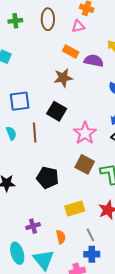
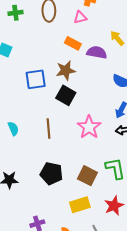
blue square: (20, 101) -> (36, 79), moved
black square: (57, 111) -> (66, 95), moved
brown line: (35, 132) -> (48, 129), moved
brown square: (85, 164) -> (87, 176), moved

